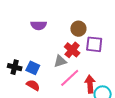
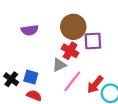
brown circle: (78, 29) -> (73, 27), size x1.5
black cross: (15, 67) -> (11, 79), turned 32
red arrow: (90, 84) -> (95, 85), turned -126

